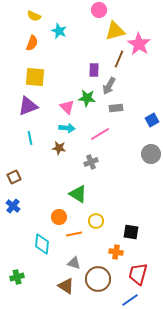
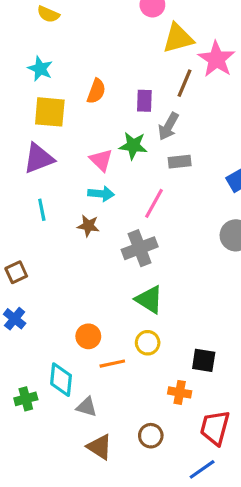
cyan star: (59, 31) -> (40, 69), moved
orange semicircle: (32, 43) -> (96, 91), moved
pink line: (100, 134) -> (154, 203), turned -30
gray cross: (91, 162) -> (140, 248), size x1.5
green triangle: (78, 194) -> (149, 299), moved
gray triangle: (74, 263) -> (87, 407), moved
green cross: (17, 277) -> (26, 399), moved
brown circle: (98, 279) -> (151, 436), size x0.6

